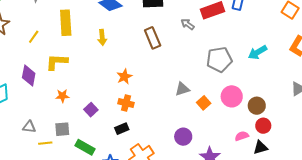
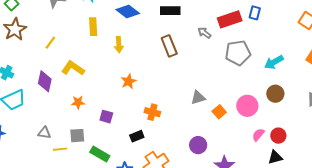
yellow rectangle: (66, 23) -> (93, 27), moved, size x0.7
gray pentagon: (219, 60) -> (238, 53), moved
yellow L-shape: (57, 62) -> (73, 68), turned 30
orange star: (124, 77) -> (129, 81), moved
orange cross: (126, 103) -> (152, 112), moved
brown circle: (257, 106) -> (275, 94), moved
purple square: (91, 110) -> (106, 117), turned -32
pink semicircle: (242, 136) -> (258, 135), moved, turned -32

